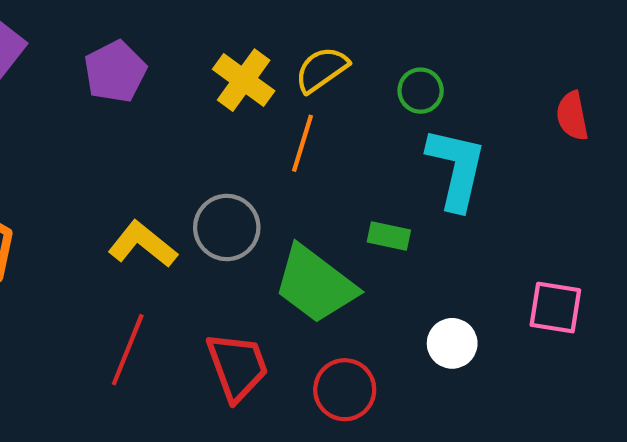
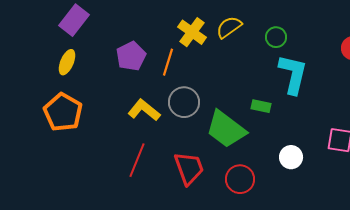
purple pentagon: (115, 72) -> (131, 56), moved
orange line: (303, 143) -> (168, 62), moved

